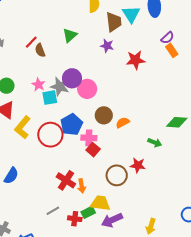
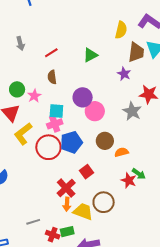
brown semicircle: (40, 50) -> (52, 77), moved
pink star: (38, 85) -> (34, 96), moved
gray star: (60, 87) -> (132, 111), moved
pink cross: (89, 138) -> (55, 124), moved, turned -35
green arrow: (155, 143) -> (139, 174), moved
red star: (138, 165) -> (129, 180), moved
red cross: (66, 180) -> (66, 188), moved
yellow trapezoid: (100, 203) -> (83, 212), moved

